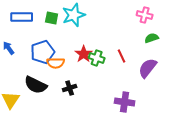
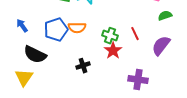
red star: (84, 54) -> (113, 51), moved
orange semicircle: (56, 63) -> (77, 28), moved
black semicircle: (36, 85) -> (35, 55), moved

